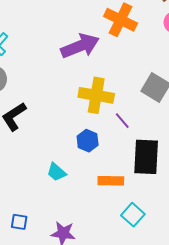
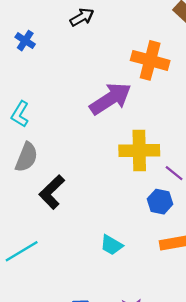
blue hexagon: (88, 141) -> (160, 202), moved

